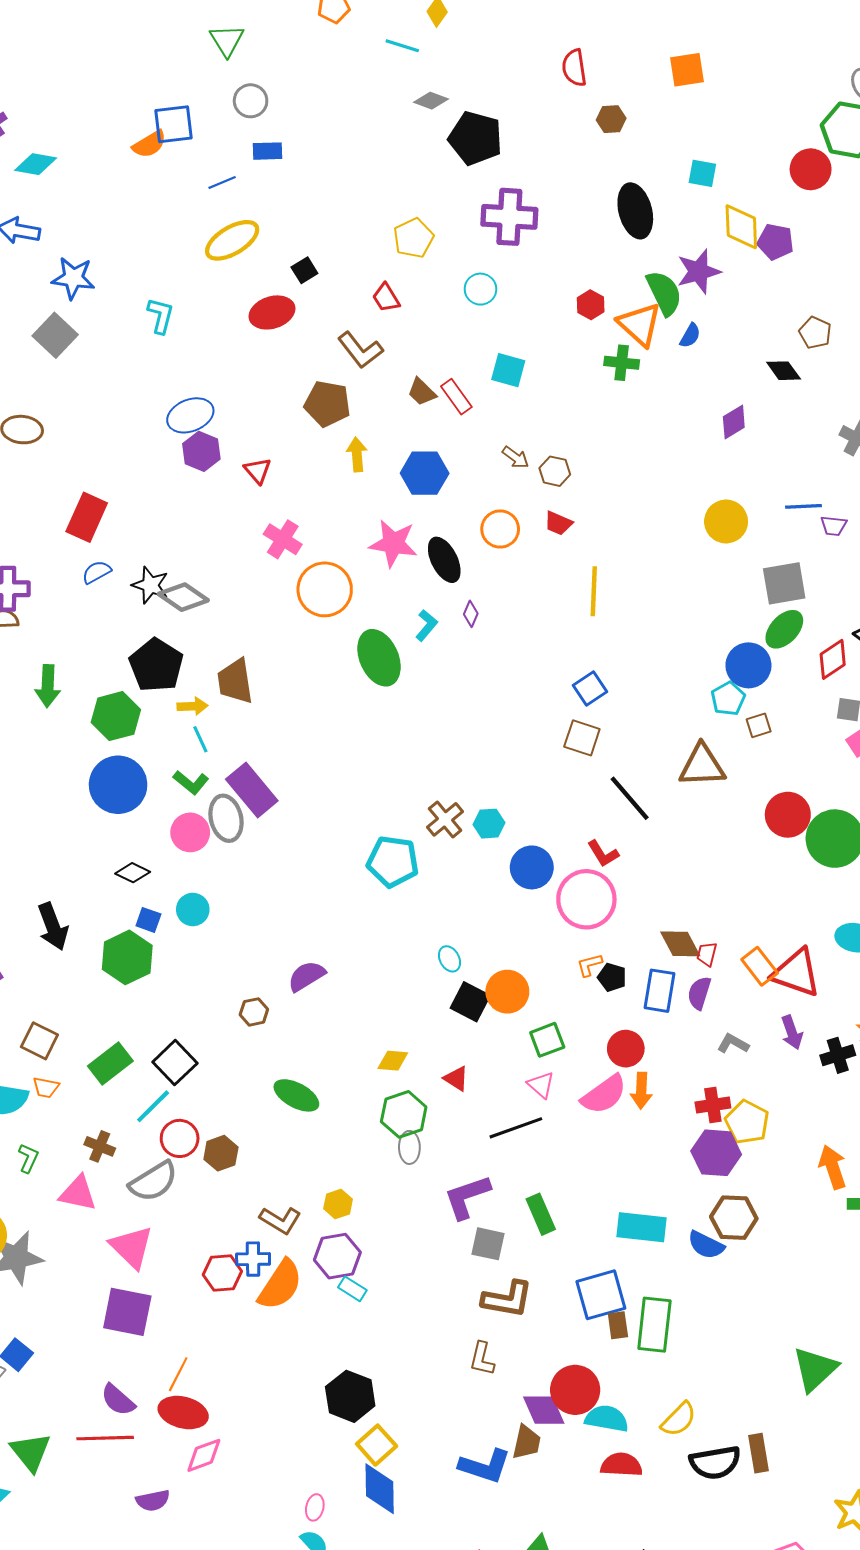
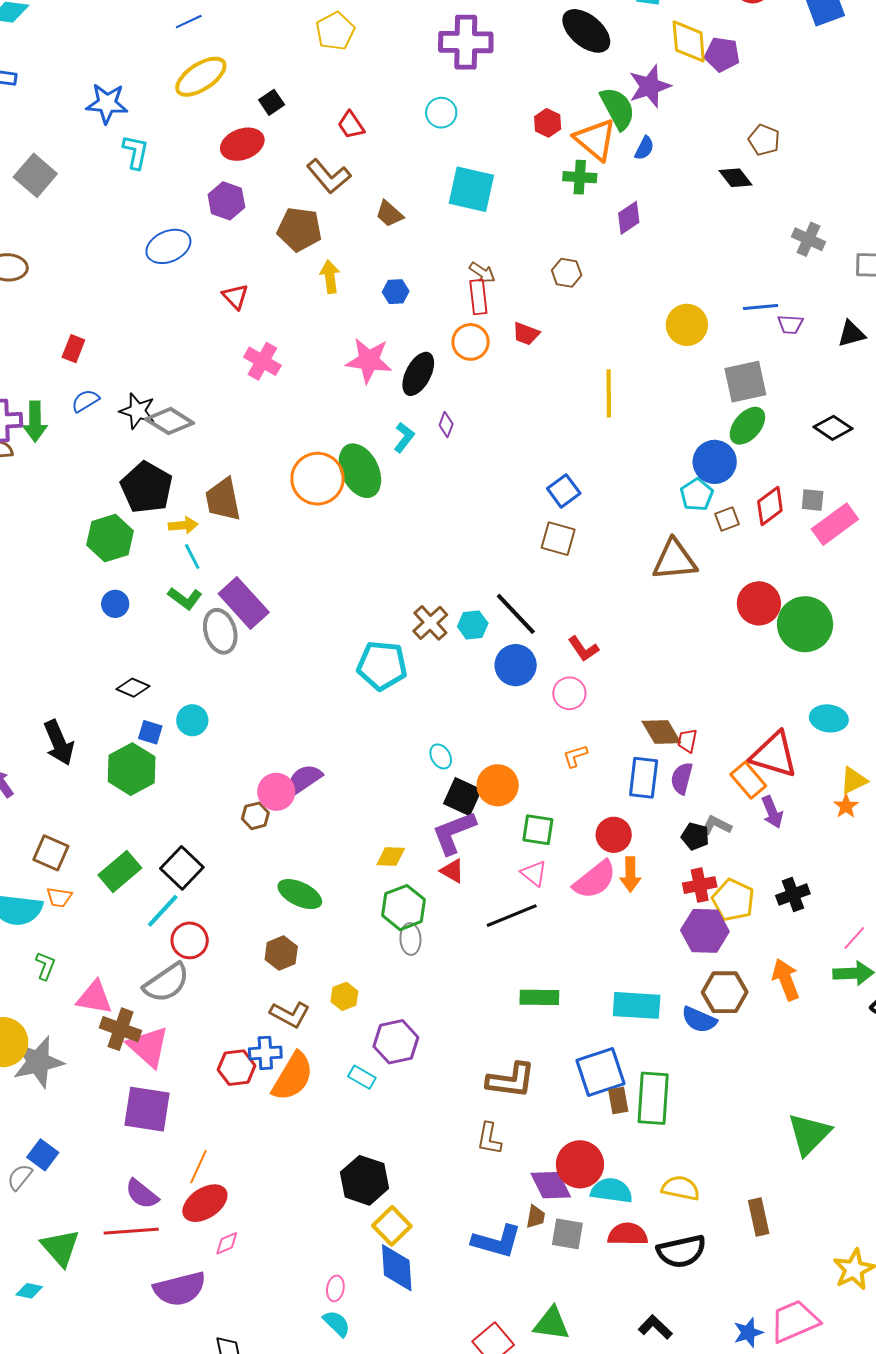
black ellipse: (635, 211) -> (586, 31), turned -33
yellow pentagon: (413, 238) -> (335, 31), moved
blue star: (73, 278) -> (107, 103), moved
cyan square: (508, 370) -> (471, 189), size x1.4
red rectangle: (456, 397) -> (478, 297), moved, turned 32
purple diamond: (734, 422) -> (629, 218), moved
purple hexagon: (201, 451) -> (226, 201), moved
brown hexagon: (555, 471) -> (567, 273), moved
blue hexagon: (425, 473) -> (396, 292), size x0.6
red rectangle: (87, 517) -> (73, 349), size x0.6
black ellipse: (444, 560) -> (418, 374), turned 57
orange circle: (325, 589) -> (318, 479), moved
yellow line: (594, 591) -> (609, 393), moved
red diamond: (833, 659) -> (770, 506), moved
green arrow: (48, 686) -> (35, 421), moved
blue circle: (118, 785) -> (115, 604), size x0.5
black line: (630, 798) -> (516, 614), moved
pink circle: (190, 832) -> (276, 792), moved
pink circle: (586, 899) -> (569, 693), size x0.6
orange rectangle: (760, 966) -> (748, 780), moved
black pentagon: (612, 977) -> (695, 836), moved
green square: (547, 1040) -> (538, 830), turned 32
black cross: (838, 1055) -> (793, 895), moved
brown cross: (100, 1146) -> (121, 1029), moved, size x1.4
brown hexagon: (221, 1153) -> (281, 953), moved
orange arrow: (833, 1167) -> (786, 980), moved
purple L-shape: (467, 1197) -> (454, 833), moved
green rectangle: (541, 1214) -> (539, 997), turned -63
gray square: (488, 1244) -> (567, 1234), moved
purple hexagon: (337, 1256) -> (396, 1042), moved
red ellipse: (183, 1413) -> (205, 1203), turned -45
yellow semicircle: (679, 1419) -> (681, 1188), turned -120
brown trapezoid: (527, 1442) -> (536, 1217), size x0.7
pink diamond: (204, 1455) -> (227, 1243), size x0.7
black semicircle: (715, 1462) -> (681, 1251), moved
purple semicircle: (153, 1500) -> (180, 1289), size x1.6

